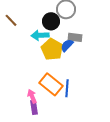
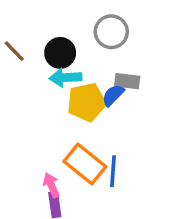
black circle: (51, 21) -> (60, 53), moved
yellow pentagon: (52, 49) -> (87, 102), turned 30

